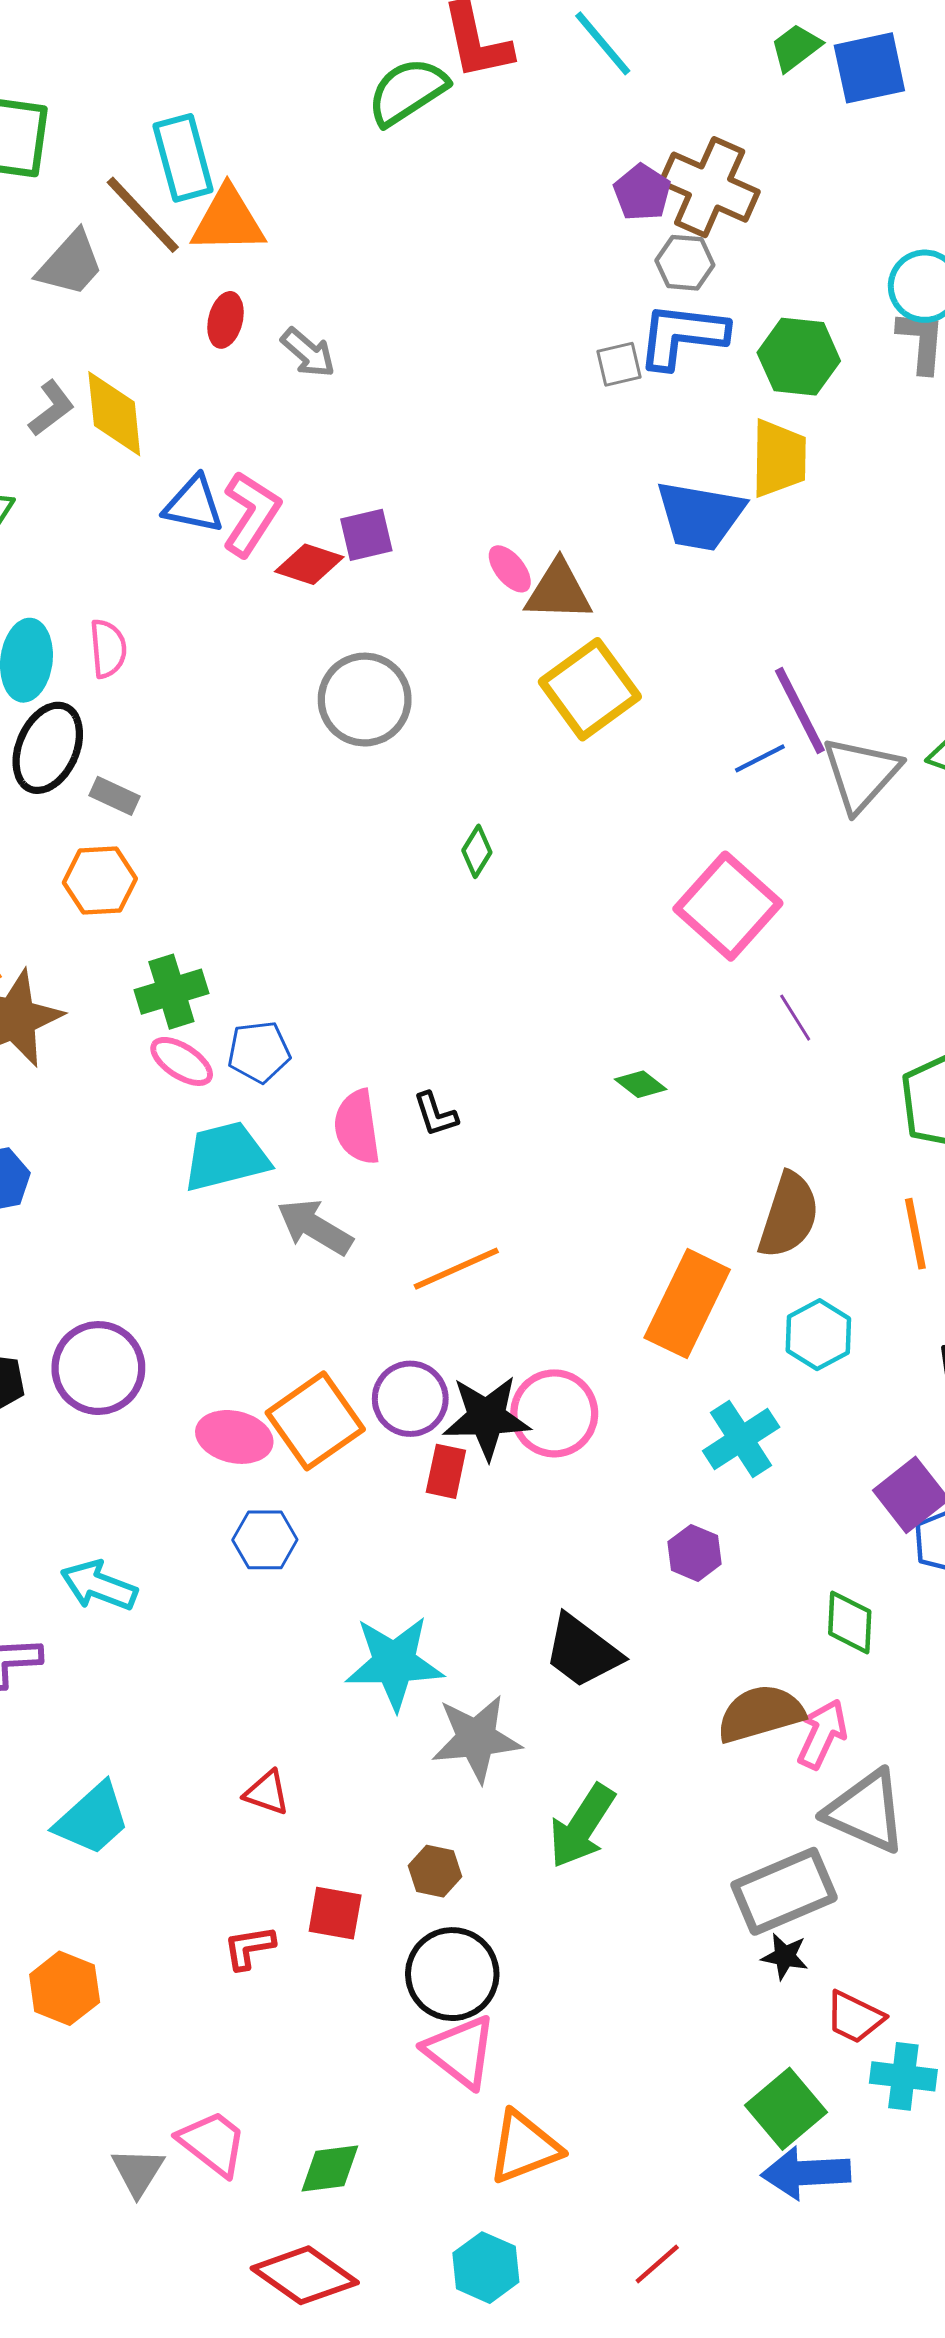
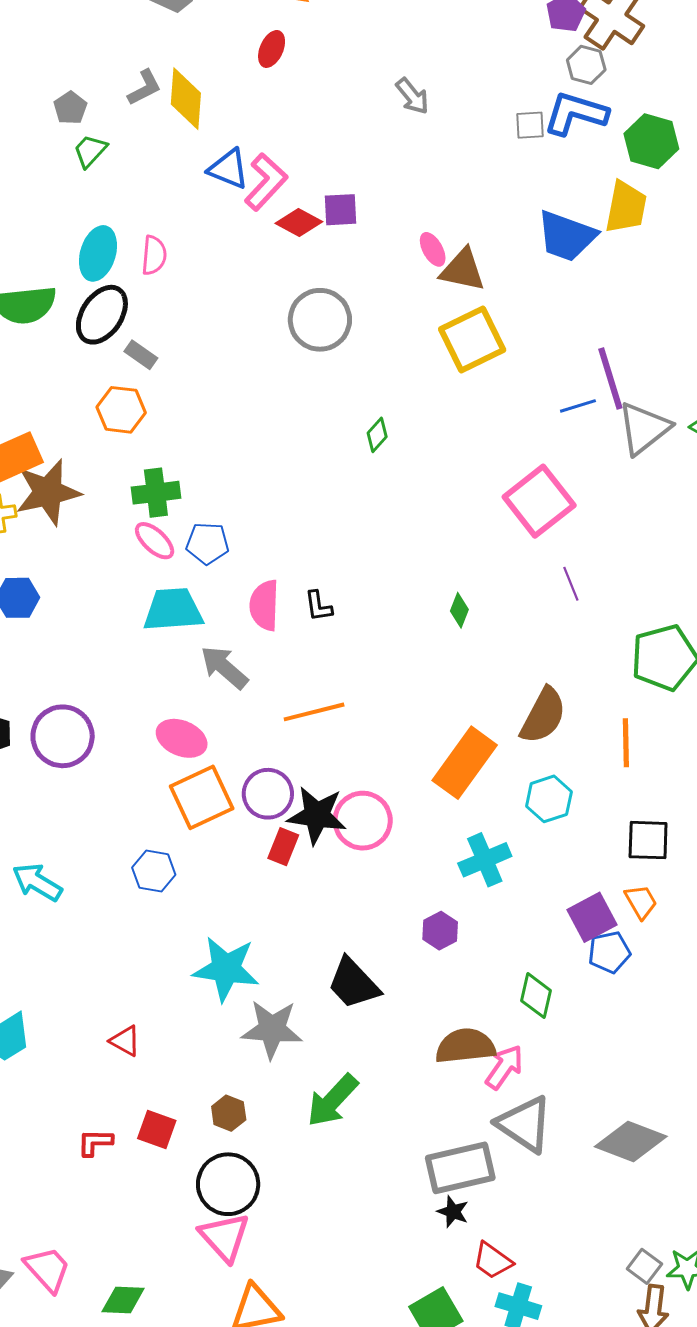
gray arrow: (308, 353) -> (412, 96), moved
green diamond: (641, 1084) -> (459, 610), turned 64
pink ellipse: (234, 1437) -> (182, 738), moved

